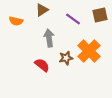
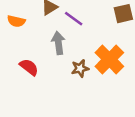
purple line: (73, 19) -> (74, 19), moved
red semicircle: (42, 65) -> (29, 67), moved

